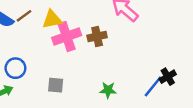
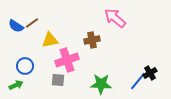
yellow triangle: (52, 19) -> (50, 40), moved
pink cross: (67, 36) -> (67, 60), moved
green star: (108, 90) -> (101, 84), size x1.5

